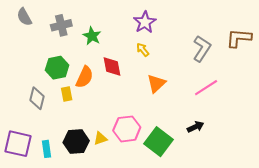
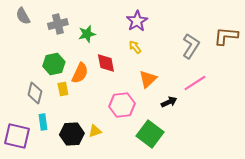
green star: (92, 36) -> (87, 34), turned 30
black arrow: (195, 127) -> (169, 102), moved
pink hexagon: (127, 129) -> (122, 105), moved
cyan rectangle: (46, 149) -> (43, 122), moved

